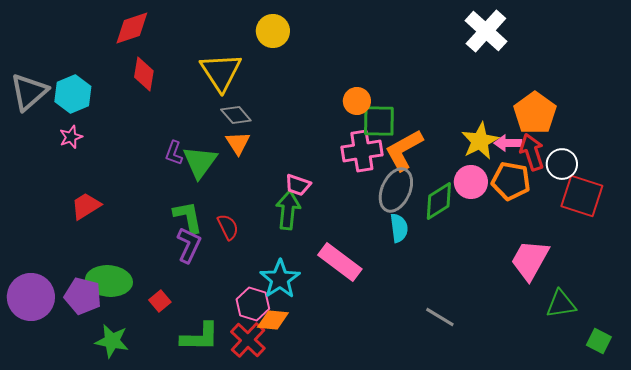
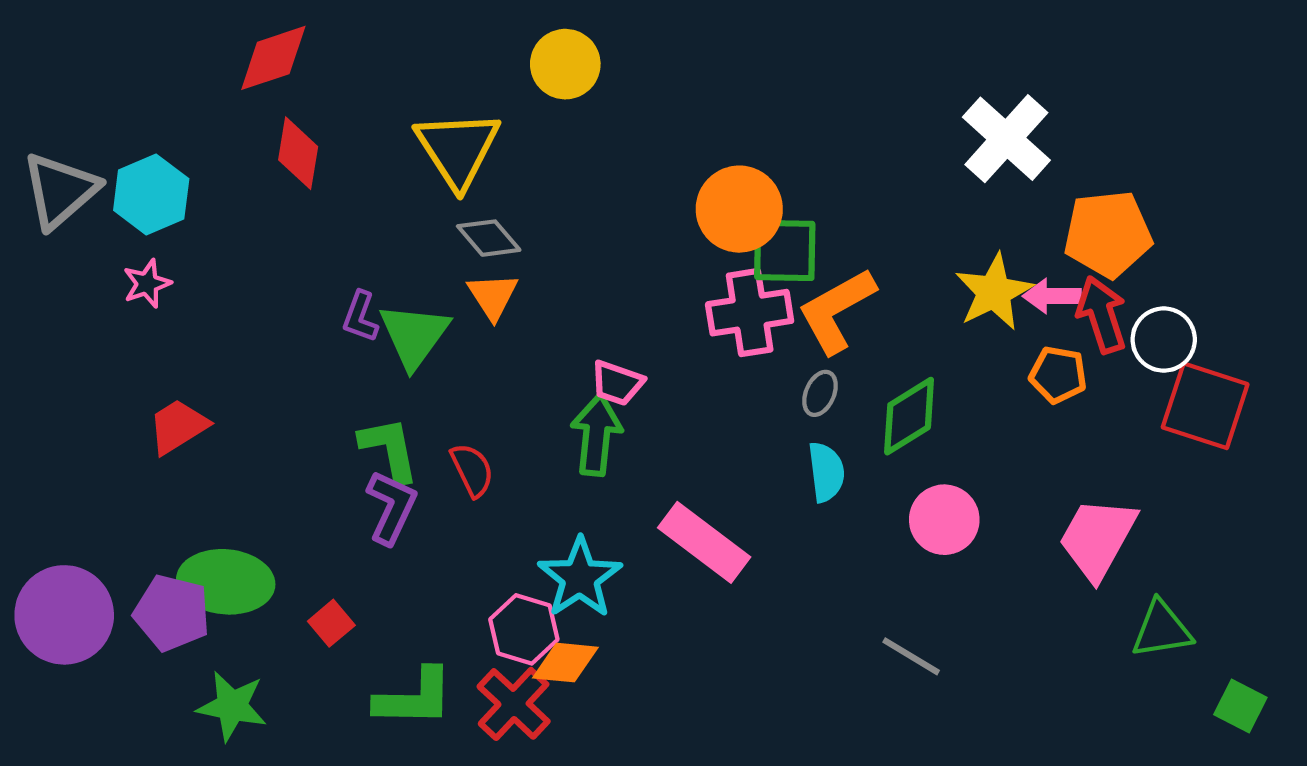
white cross: (486, 31) -> (1006, 139), moved
orange circle: (357, 101) -> (739, 209), size x1.5
orange pentagon: (535, 113) -> (1108, 234), turned 30
orange pentagon: (511, 181) -> (1058, 375), size x0.7
pink circle: (471, 182) -> (944, 520), moved
gray ellipse: (396, 190) -> (820, 393), size x0.5

